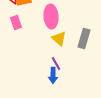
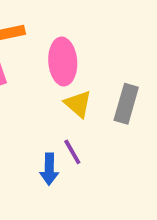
blue arrow: (53, 76) -> (49, 169), moved

